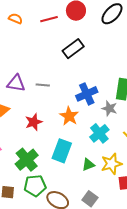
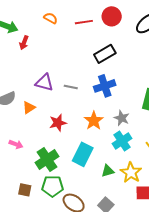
blue cross: (87, 94) -> (105, 86), moved
gray star: (109, 108) -> (122, 118), moved
yellow star: (111, 164) -> (131, 173), turned -30

